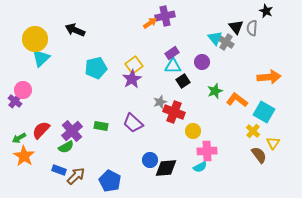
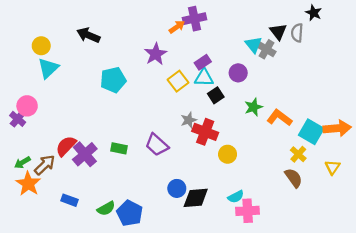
yellow circle: (35, 39) -> (41, 46), size x0.6
yellow square: (134, 65) -> (178, 81), moved
orange arrow: (269, 77) -> (337, 128), moved
purple star: (132, 79) -> (156, 54), moved
red semicircle: (41, 130) -> (66, 146), moved
yellow triangle: (273, 143) -> (332, 167), moved
green semicircle: (66, 147) -> (106, 208), moved
pink cross: (207, 151) -> (248, 211), moved
brown semicircle: (259, 155) -> (294, 178), moved
brown arrow: (76, 176) -> (45, 165), moved

